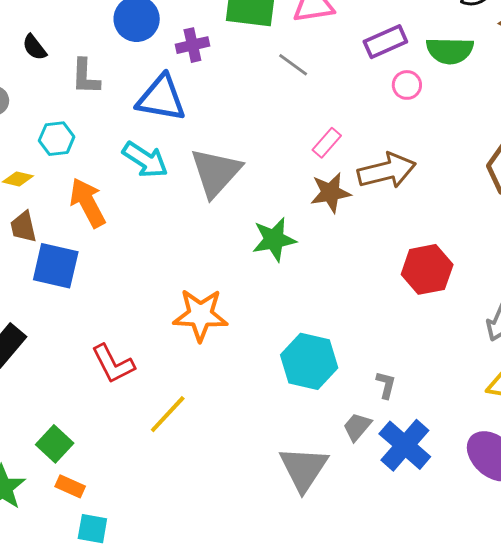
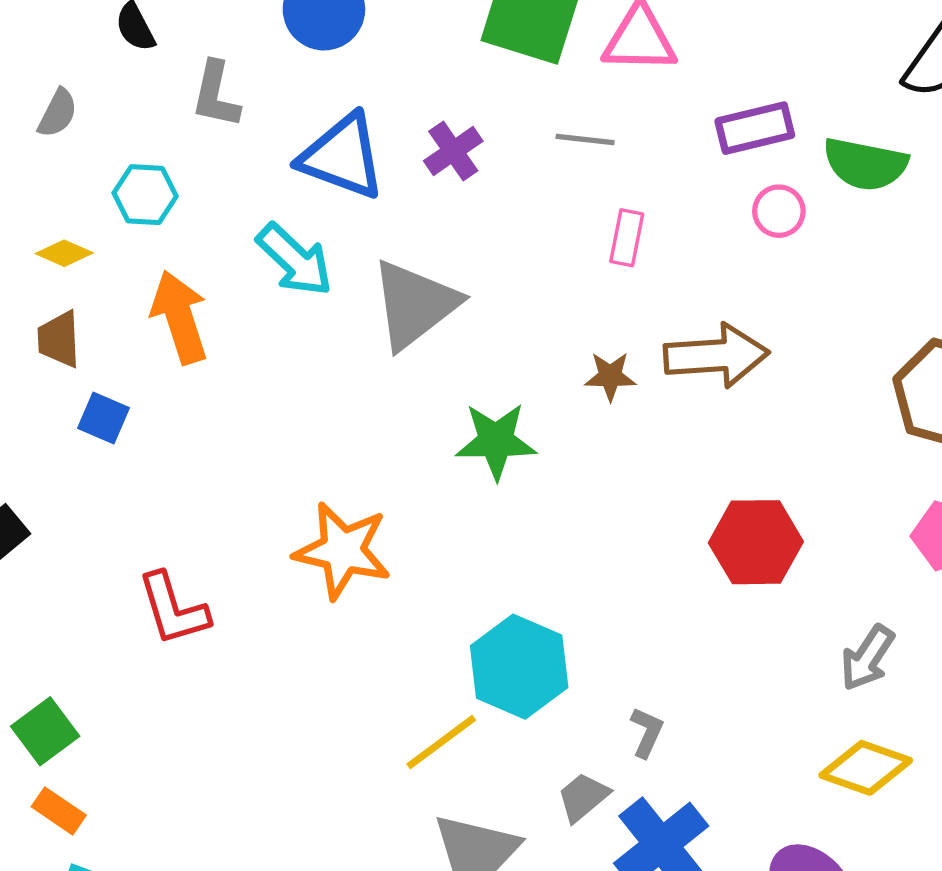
purple cross: (192, 45) -> (453, 151), moved, turned -32
gray line: (293, 65) -> (585, 140), turned -40
pink rectangle: (327, 143) -> (627, 238), moved, turned -40
brown star: (330, 193) -> (610, 376), size x0.7
blue square: (56, 266) -> (103, 418), size x0.6
yellow line: (168, 414) -> (441, 742), moved

